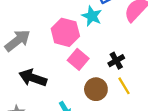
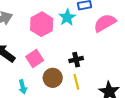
pink square: (78, 59) -> (35, 58), moved

